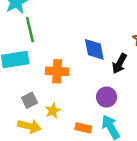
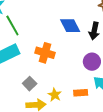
orange cross: (57, 71) -> (45, 53), turned 30
yellow star: (53, 111) -> (55, 95), moved

